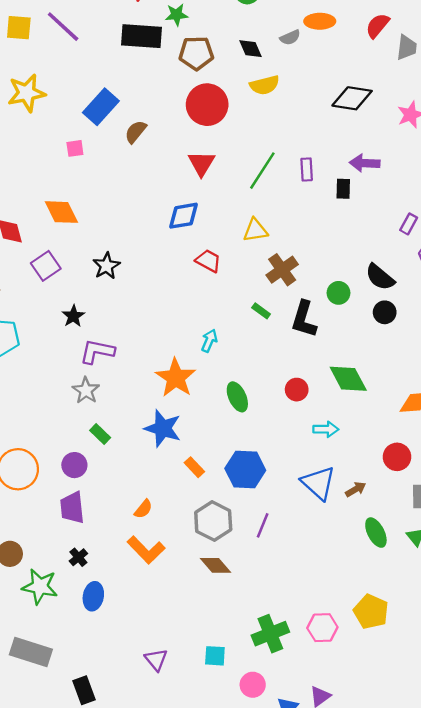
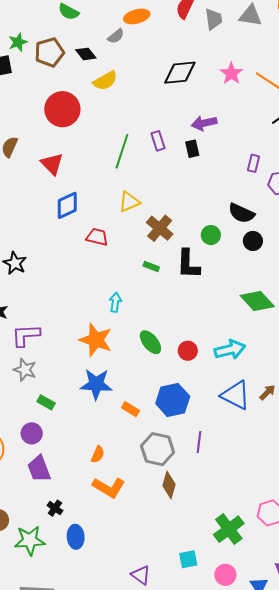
brown pentagon: (196, 53) -> (49, 52), moved
red triangle: (201, 163) -> (52, 164), moved
green diamond: (348, 379) -> (257, 301), moved
red circle: (297, 390) -> (188, 351), moved
cyan arrow: (326, 429) -> (230, 350), size x1.4
brown diamond: (215, 565) -> (169, 485), turned 72

